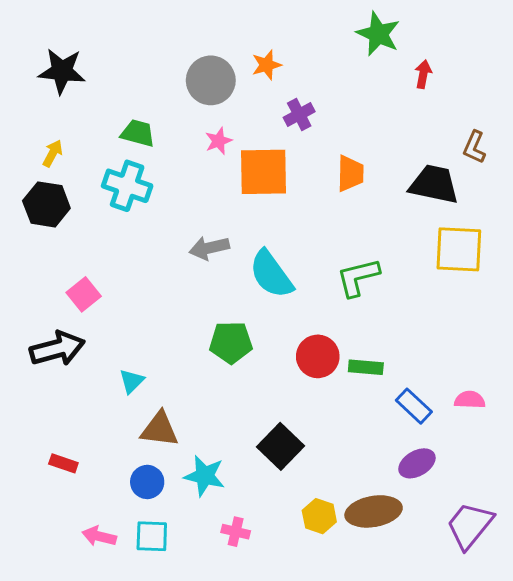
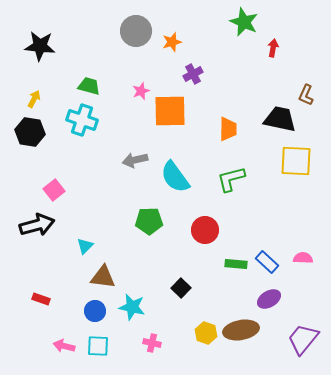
gray circle: (211, 80) -> (136, 31), moved
orange trapezoid: (350, 173) -> (228, 129), moved
green rectangle: (366, 367) -> (236, 264), moved
black square: (281, 446) -> (181, 288), size x0.7

